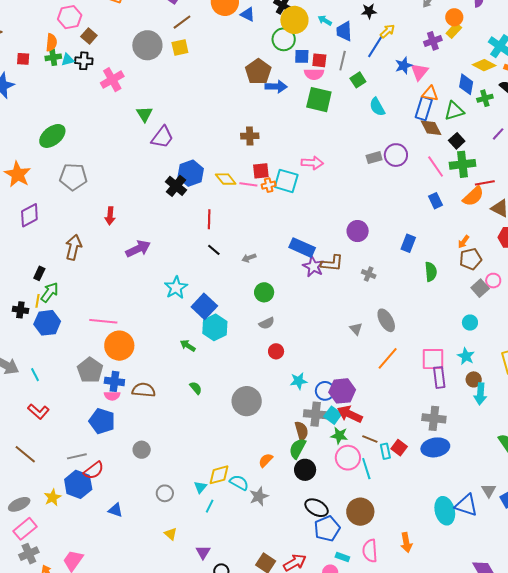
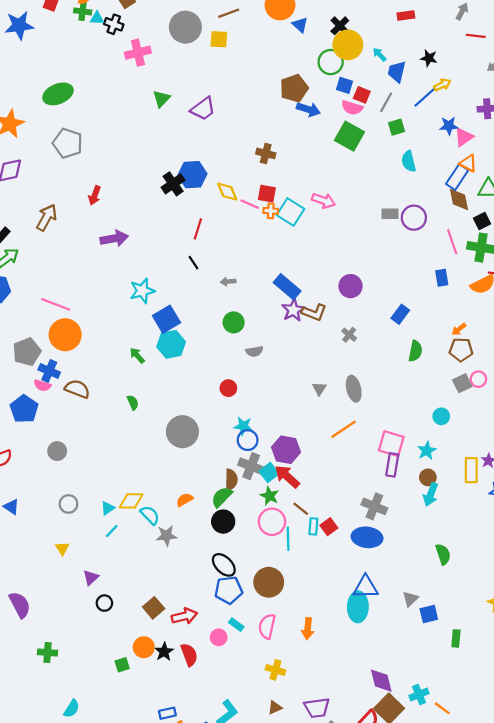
purple trapezoid: (162, 137) -> (203, 109), moved
gray semicircle: (267, 323) -> (254, 351), moved
blue circle: (325, 391) -> (248, 440), moved
blue triangle: (466, 505) -> (366, 587), moved, turned -35

